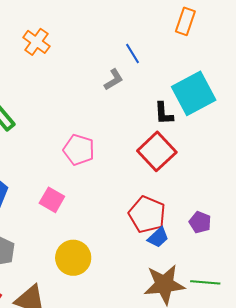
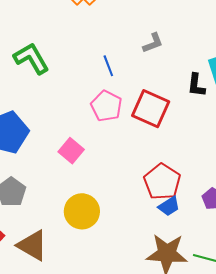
blue line: (132, 54) -> (108, 66), moved
red square: (157, 151) -> (151, 109), moved, turned -33

